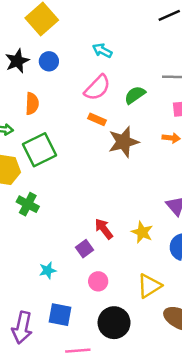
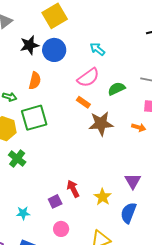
blue circle: (49, 61) -> (54, 50), size x1.5

